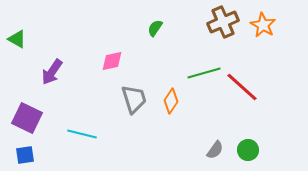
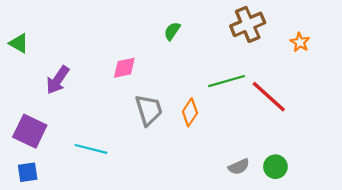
orange star: (263, 25) -> (300, 42), moved, size x0.7
gray semicircle: (215, 150) -> (239, 167), turned 30

